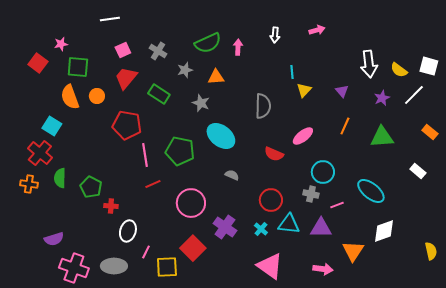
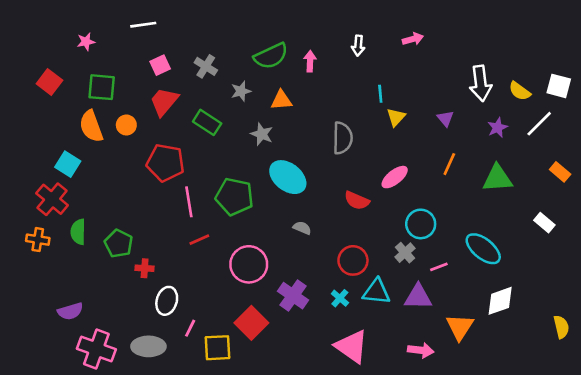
pink star: (61, 44) -> (86, 42), moved
gray cross: (311, 194) -> (405, 253), turned 35

